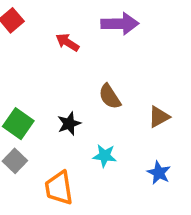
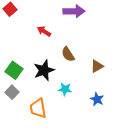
red arrow: (67, 42) -> (44, 31), moved
black star: (69, 124) -> (44, 70), size x1.5

